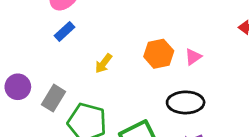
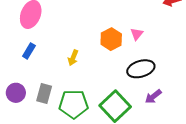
blue rectangle: (65, 31) -> (29, 51), moved

